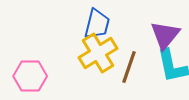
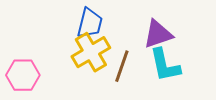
purple triangle: (165, 35) -> (158, 34), turned 32

